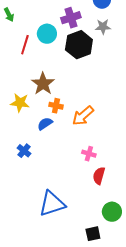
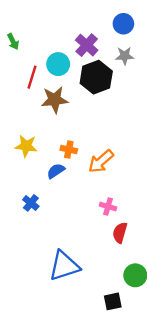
purple cross: (71, 18) -> (87, 45), turned -30
brown star: (43, 84) -> (55, 100), moved, turned 30

